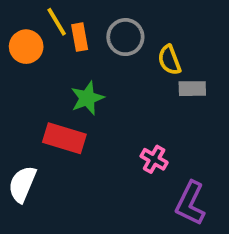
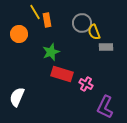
gray circle: (125, 37) -> (82, 23), moved
orange circle: (26, 47) -> (19, 34), moved
red rectangle: (64, 138) -> (62, 74), moved

